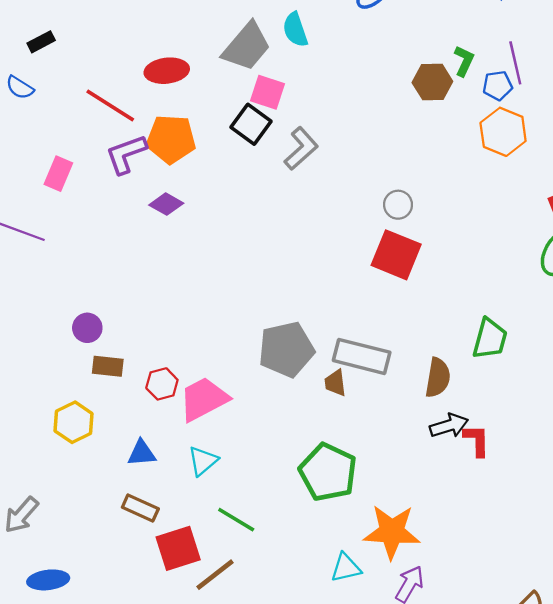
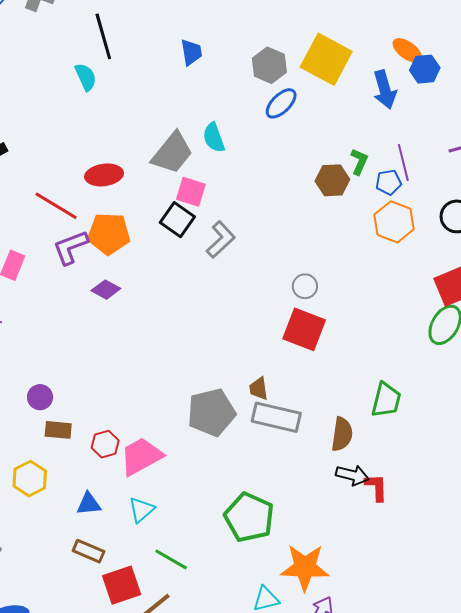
brown trapezoid: (335, 383) -> (259, 389), moved
black arrow: (449, 426) -> (352, 475), turned 32

